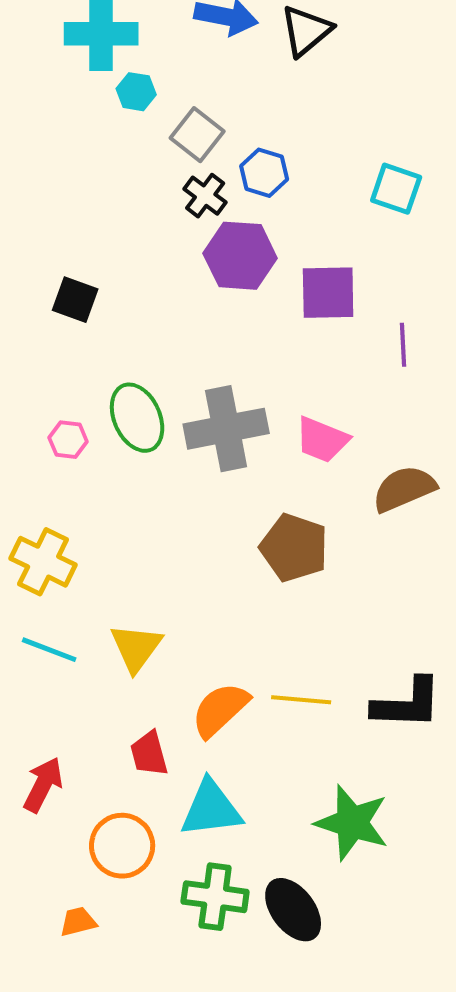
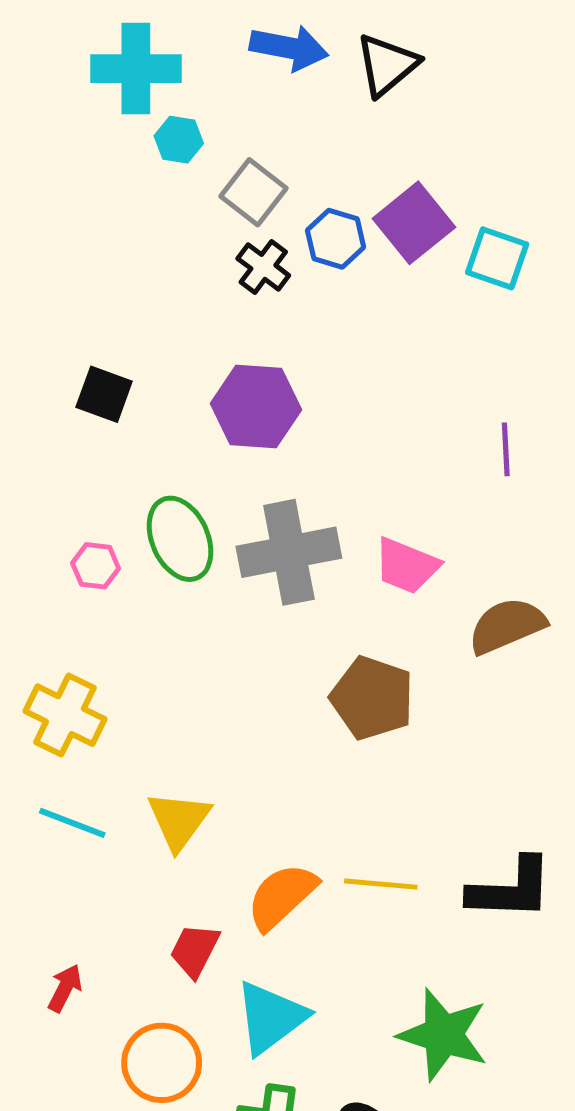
purple hexagon: (240, 256) -> (256, 407), moved
purple square: (328, 293) -> (414, 223), moved, turned -38
red trapezoid: (149, 754) -> (195, 950), turned 42
red arrow: (43, 785) -> (65, 988), size x0.7
cyan triangle: (211, 809) -> (271, 1018), turned -30

